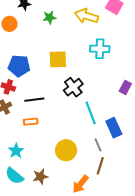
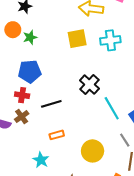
green star: (49, 17) -> (30, 37), moved
yellow square: (58, 59) -> (77, 39), moved
orange rectangle: (31, 122) -> (57, 135), moved

